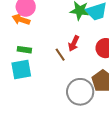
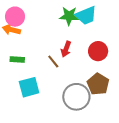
cyan square: (21, 70) -> (29, 87), moved

